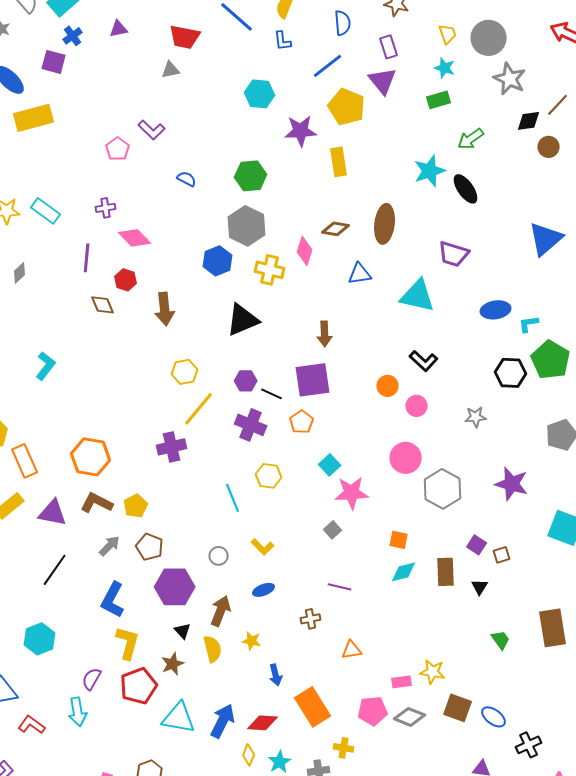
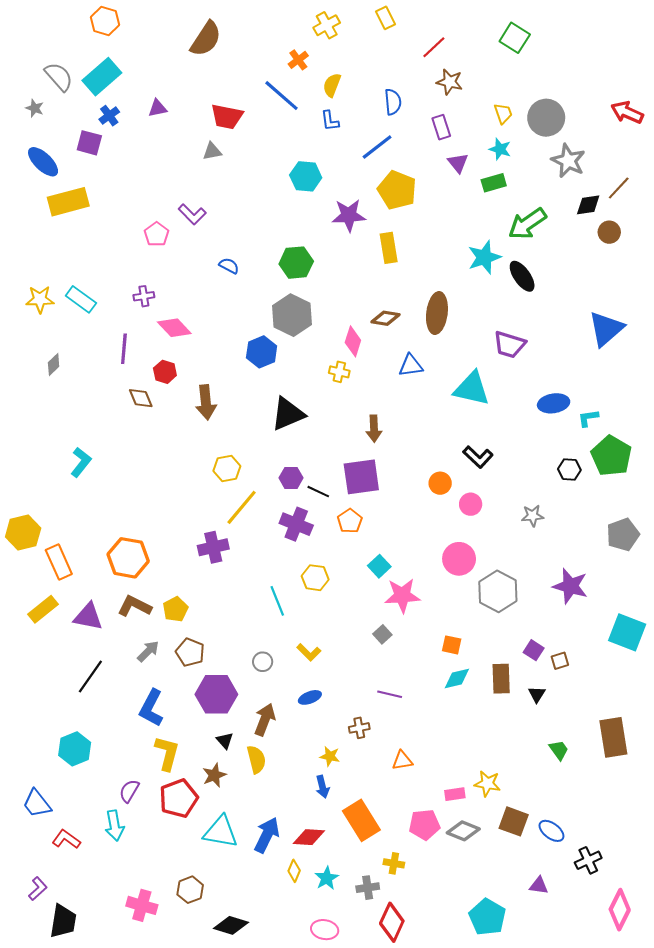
purple triangle: (383, 81) -> (458, 163), moved, size x0.7
green arrow: (471, 139) -> (527, 224), size x1.4
yellow cross: (270, 270) -> (339, 372), moved, size x0.7
black hexagon: (511, 373) -> (569, 470), size x0.7
yellow star: (252, 641) -> (330, 756), moved

